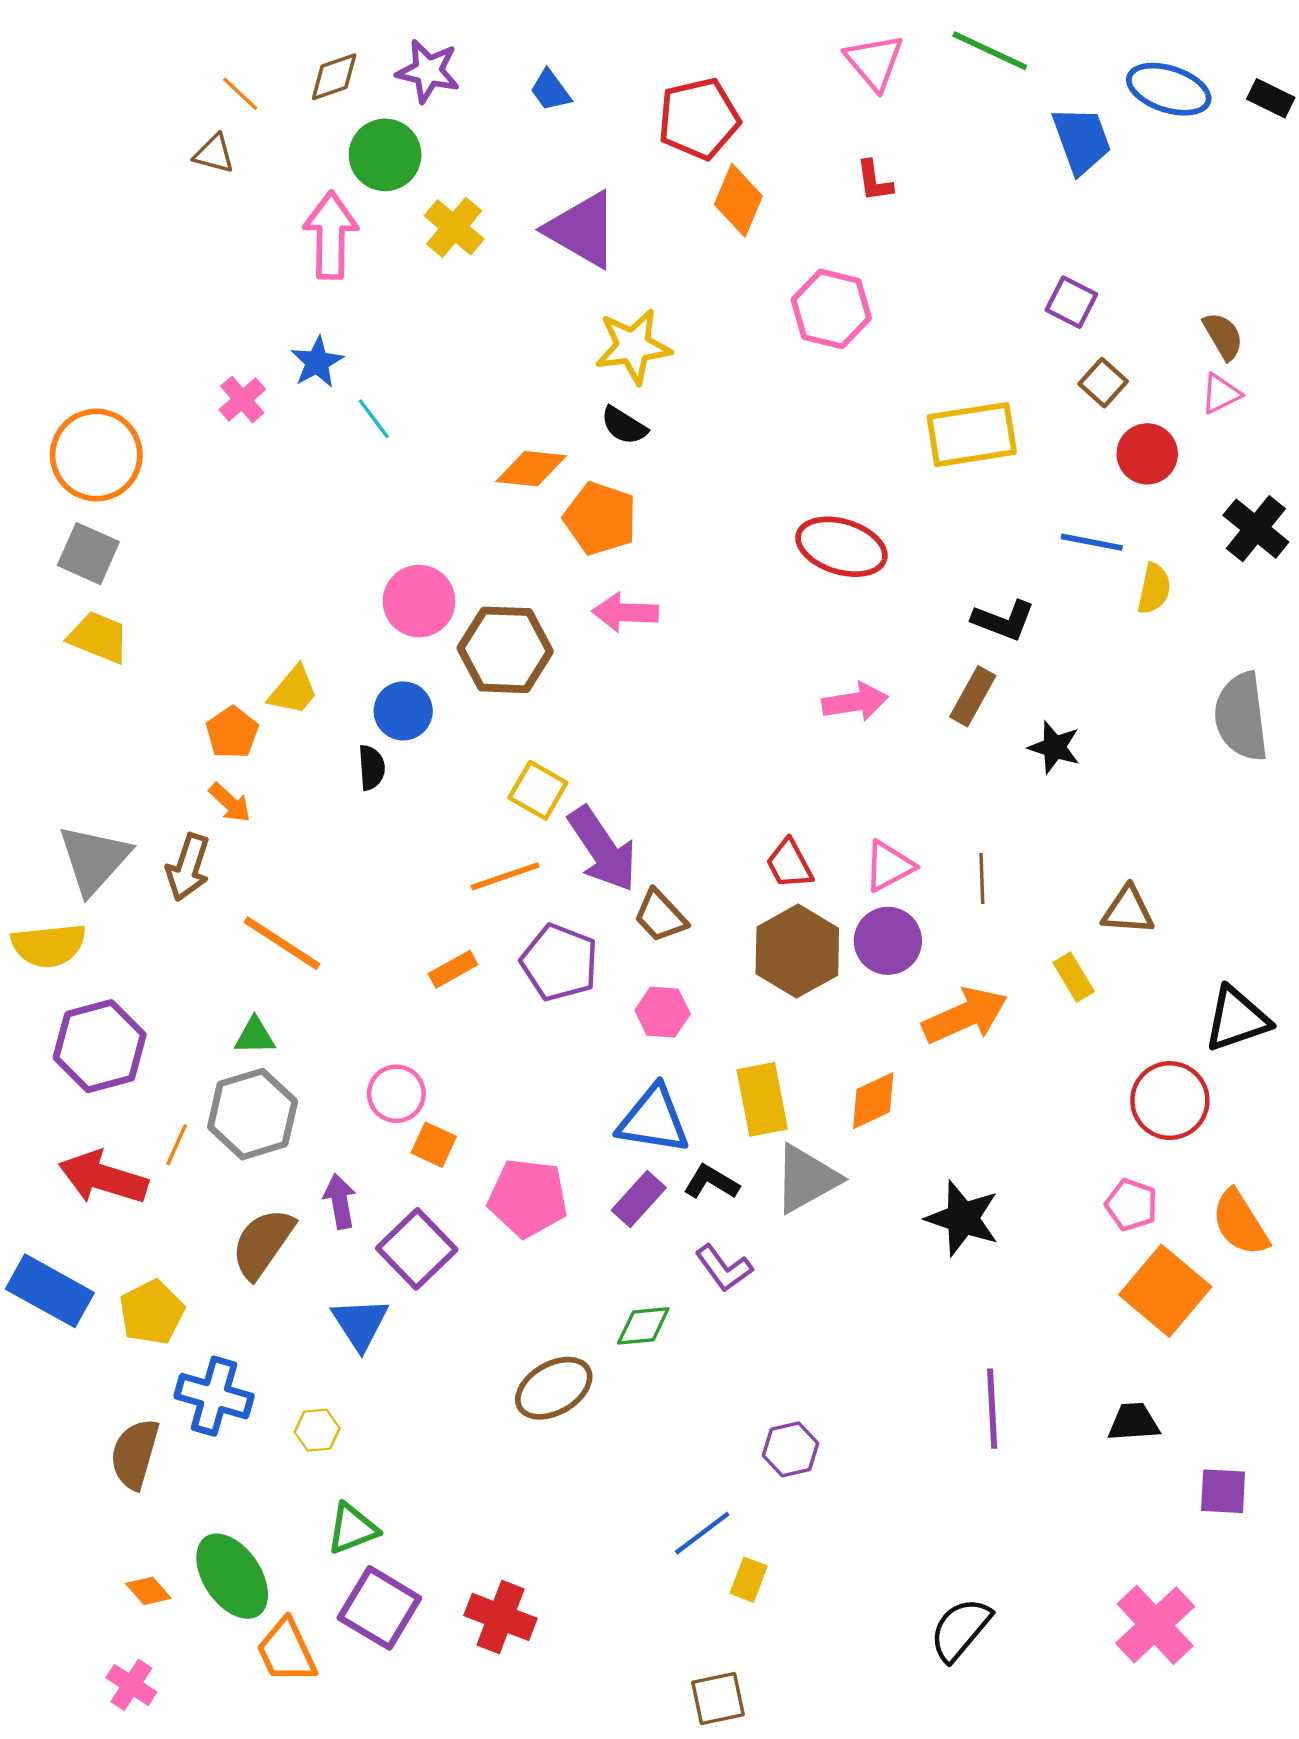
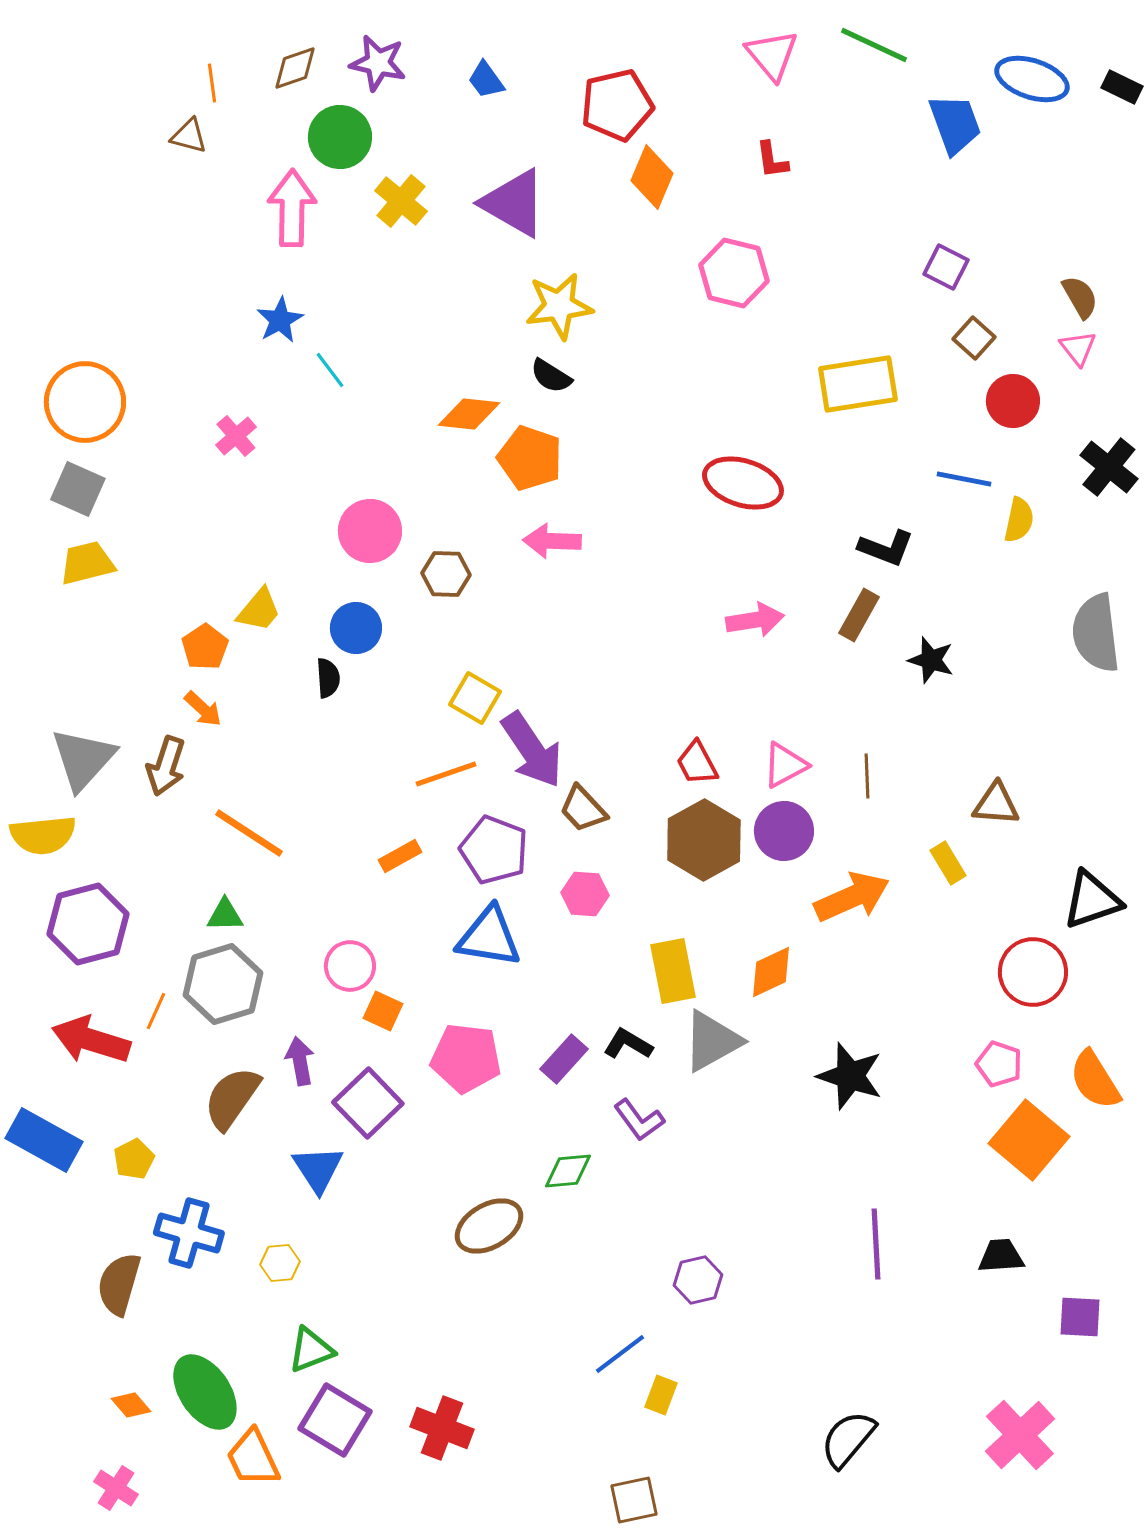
orange line: (240, 94) -> (212, 83), turned 39
pink triangle: (1221, 394) -> (1078, 348), turned -42
pink cross: (242, 400) -> (236, 436), moved
yellow trapezoid: (99, 637) -> (87, 563), turned -36
brown hexagon: (505, 650) -> (446, 574), size x0.6
blue triangle: (653, 1120) -> (489, 937), moved
yellow pentagon: (152, 1312) -> (134, 1159), size x0.7

